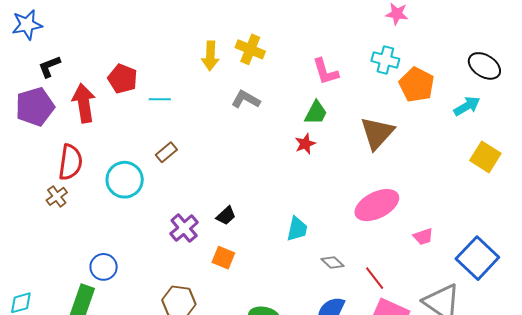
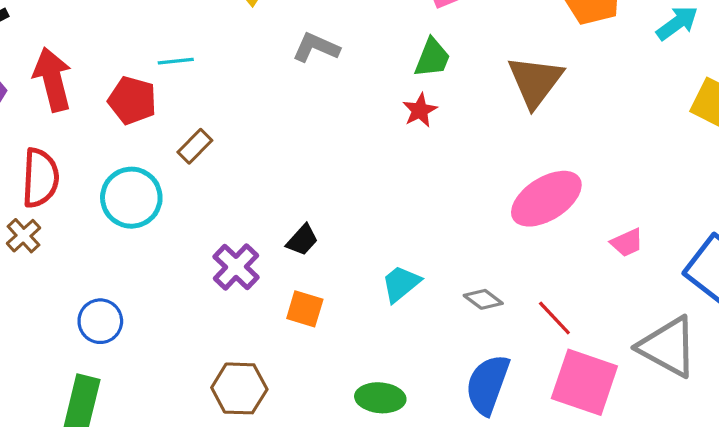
red pentagon: (123, 79) -> (132, 100), moved
cyan trapezoid: (297, 229) -> (401, 284), moved, turned -136
blue circle: (104, 267) -> (100, 321), moved

